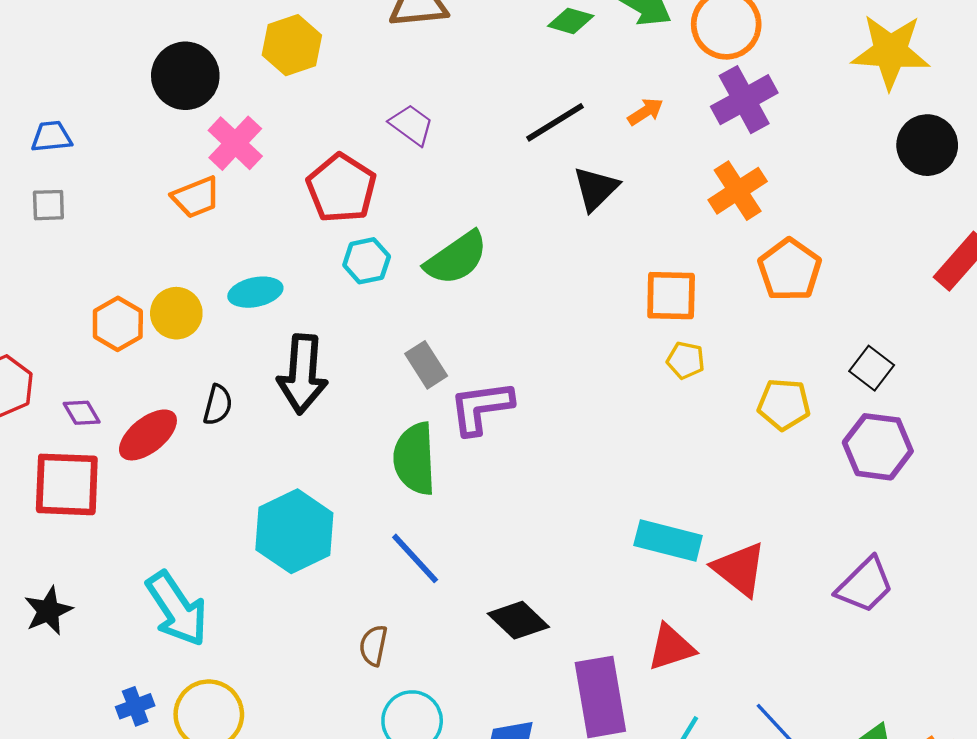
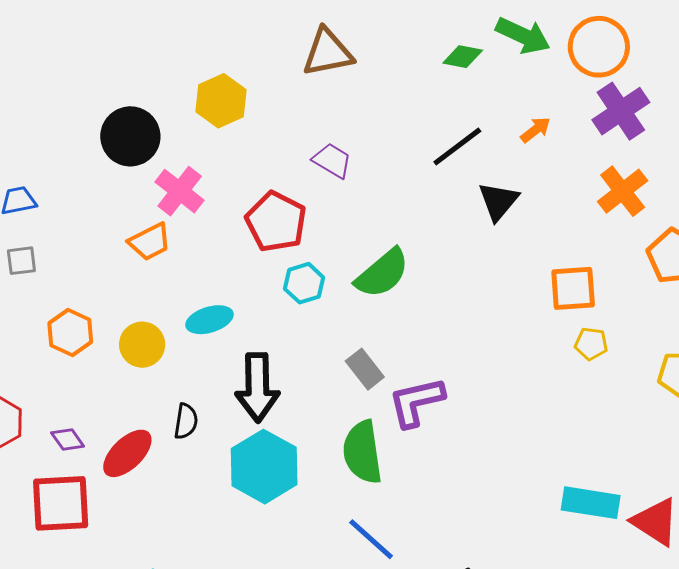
orange hexagon: (118, 324) -> (70, 332), moved
cyan hexagon: (294, 531) -> (264, 467), moved

